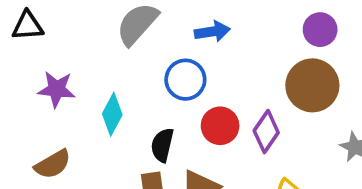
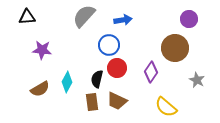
purple circle: (320, 30) -> (189, 19), moved
cyan diamond: (112, 114) -> (67, 82), moved
red circle: (220, 126) -> (117, 68), moved

